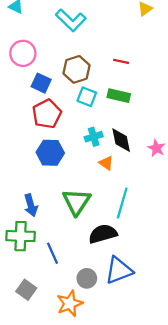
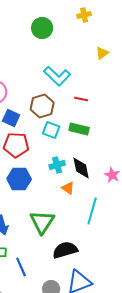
cyan L-shape: (71, 20) -> (57, 76), moved
red pentagon: (47, 114) -> (16, 145), turned 30
cyan line: (122, 203) -> (92, 211), moved

